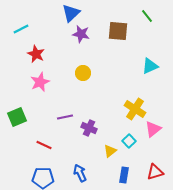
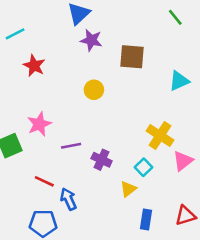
brown square: (118, 31) -> (132, 57), moved
pink star: (40, 82) -> (39, 124), moved
cyan square: (129, 141) -> (143, 167), moved
blue arrow: (80, 173) -> (68, 199), moved

